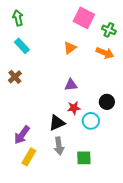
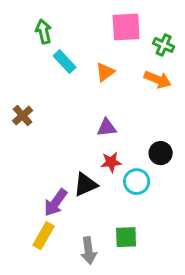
green arrow: (18, 18) -> (44, 32), moved
pink square: (84, 18) -> (126, 27), turned -30
cyan rectangle: (22, 46) -> (65, 62), moved
purple arrow: (22, 135) -> (56, 203), moved
gray arrow: (59, 146) -> (89, 251), moved

